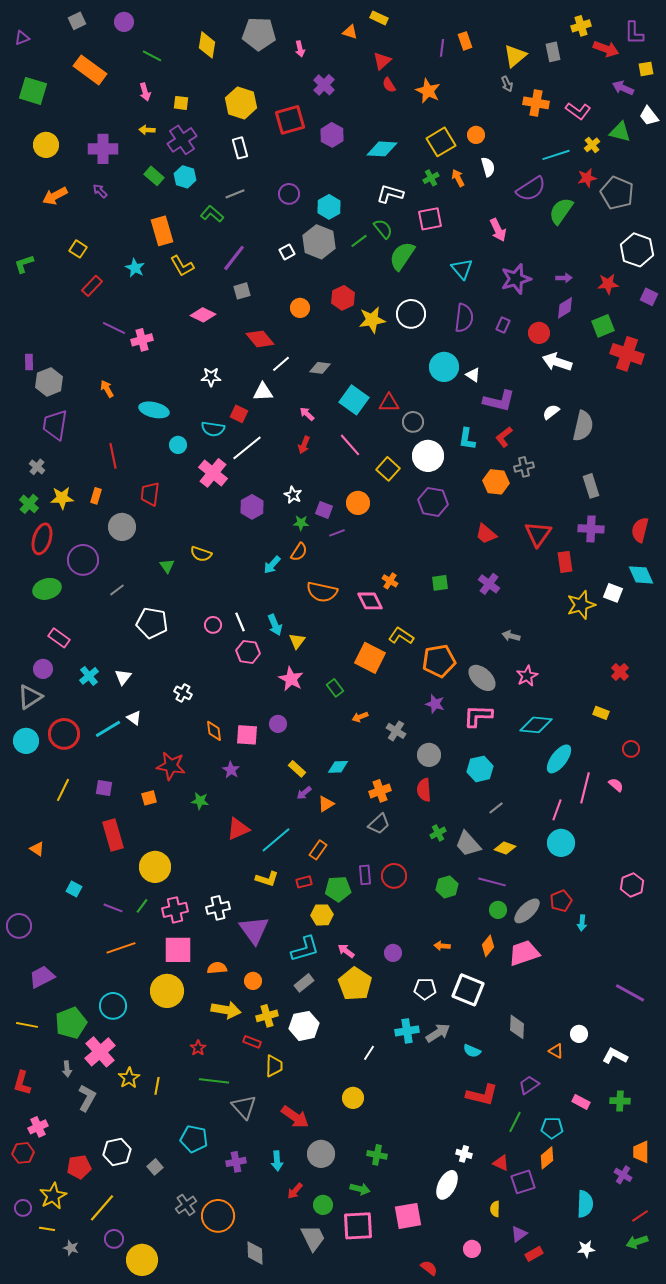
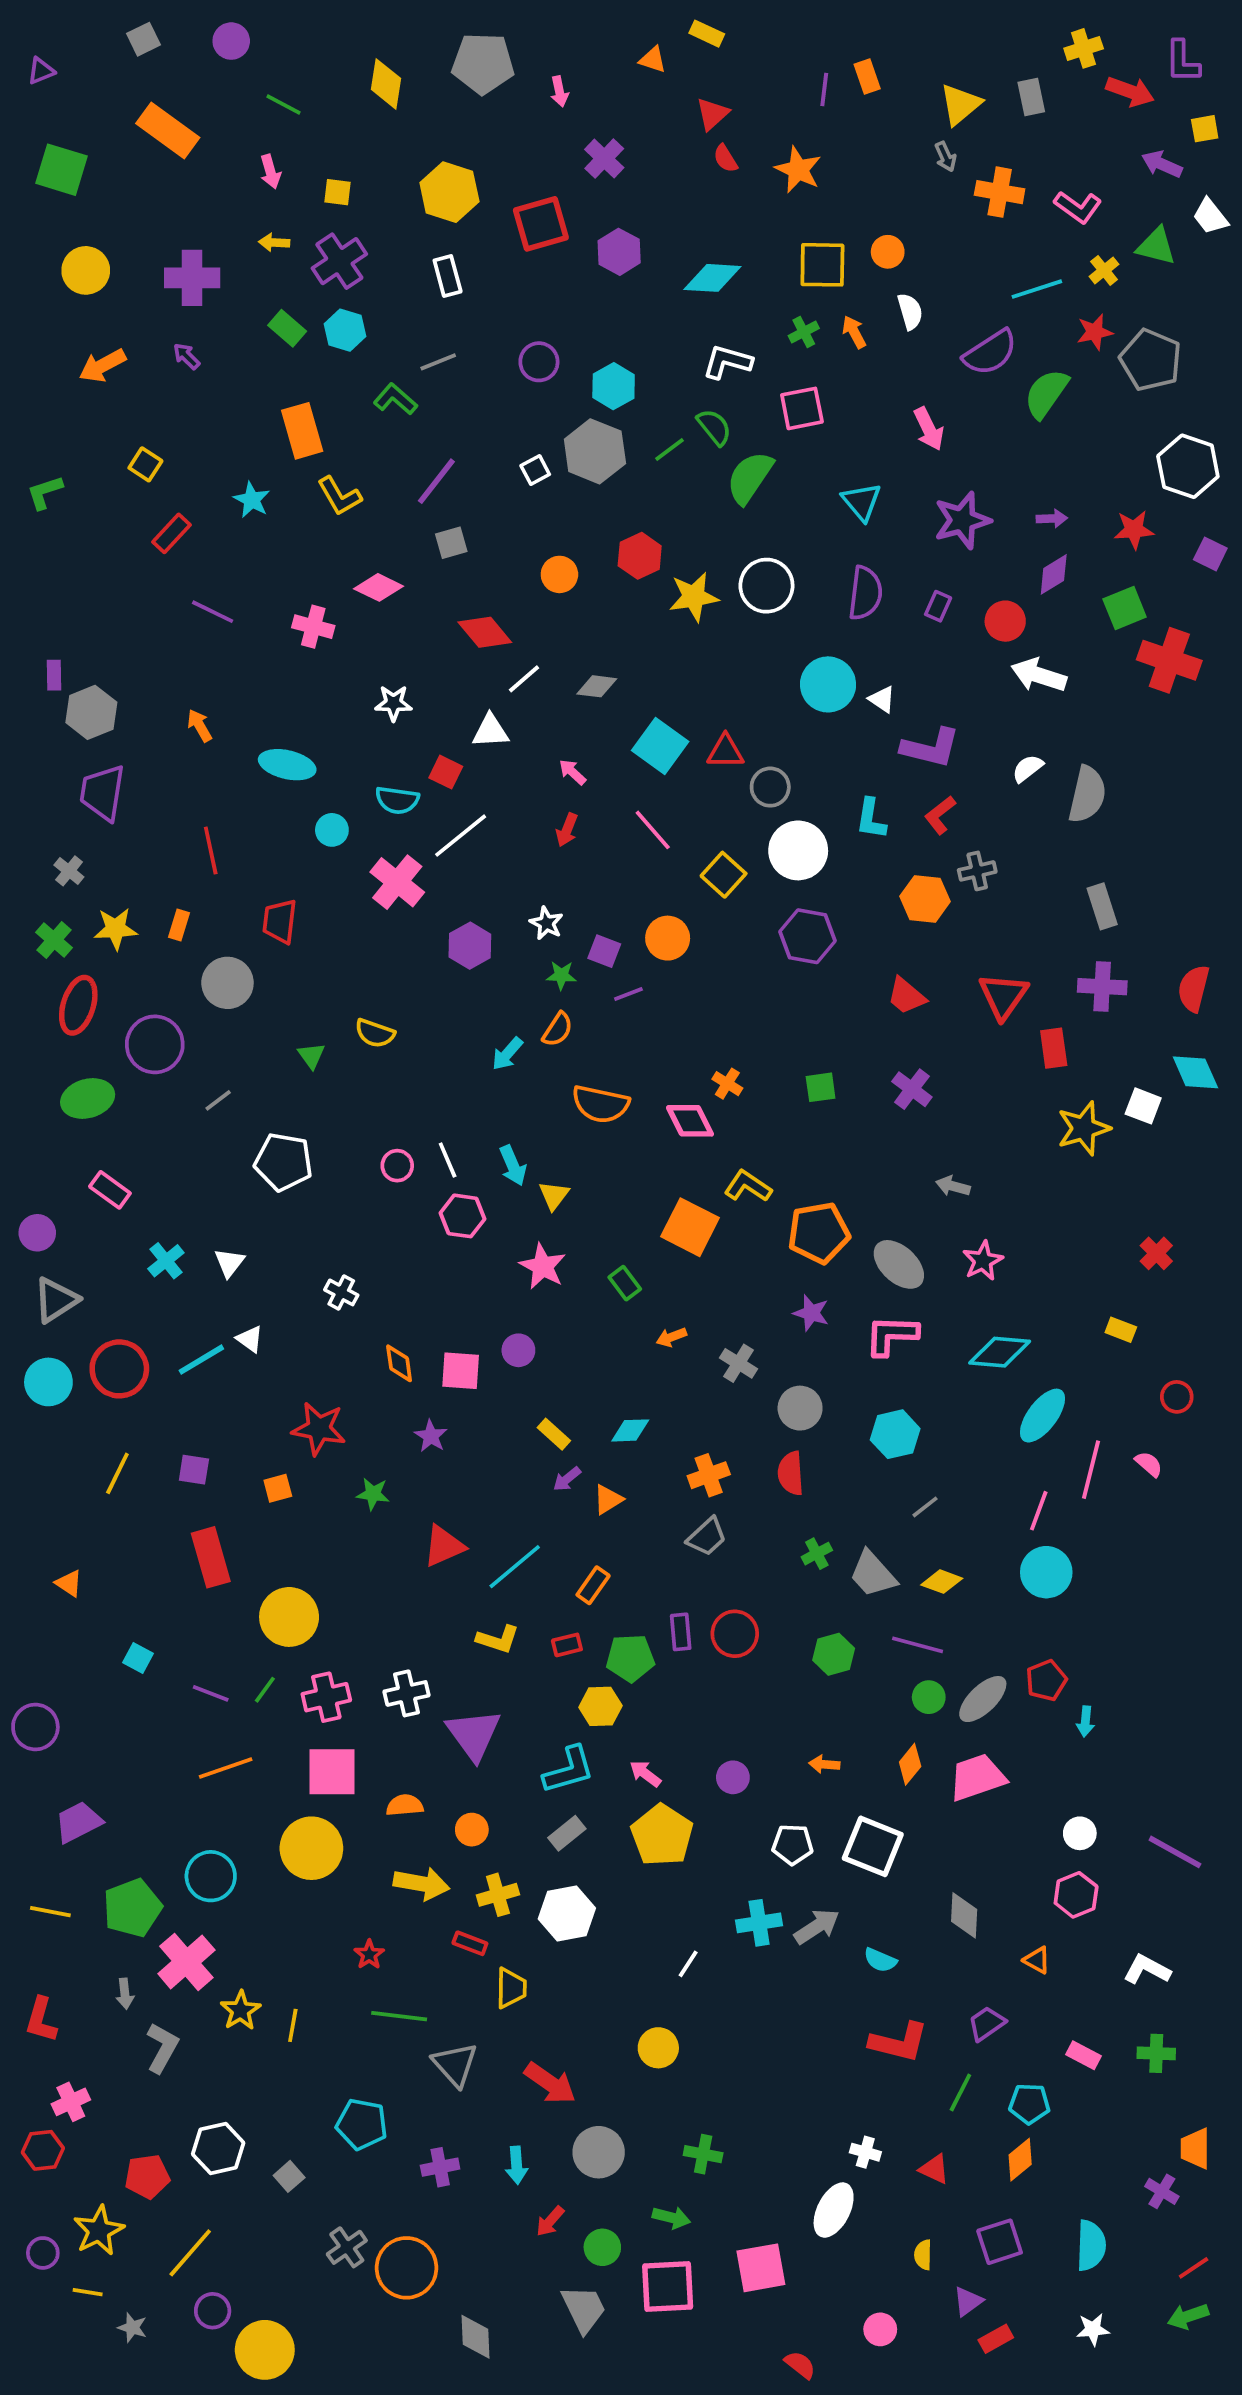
yellow square: (441, 142) -> (822, 265), turned 32
pink cross: (142, 340) -> (313, 627), moved, turned 30
purple circle: (43, 669) -> (37, 1233), moved
pink hexagon: (632, 885) -> (1076, 1895), moved
white circle: (579, 1034) -> (1080, 1833), moved
purple square: (523, 1182) -> (1000, 2242), moved

